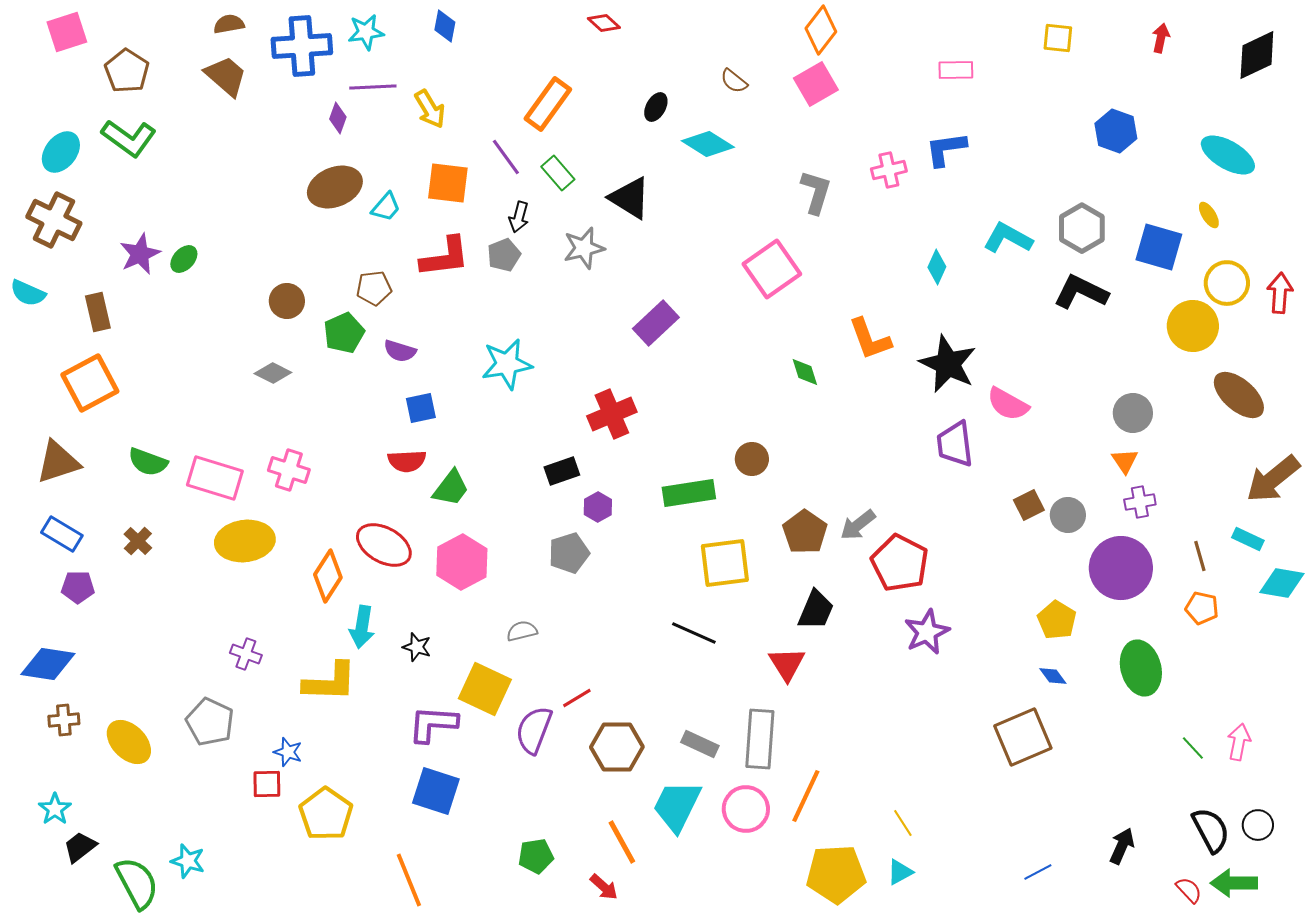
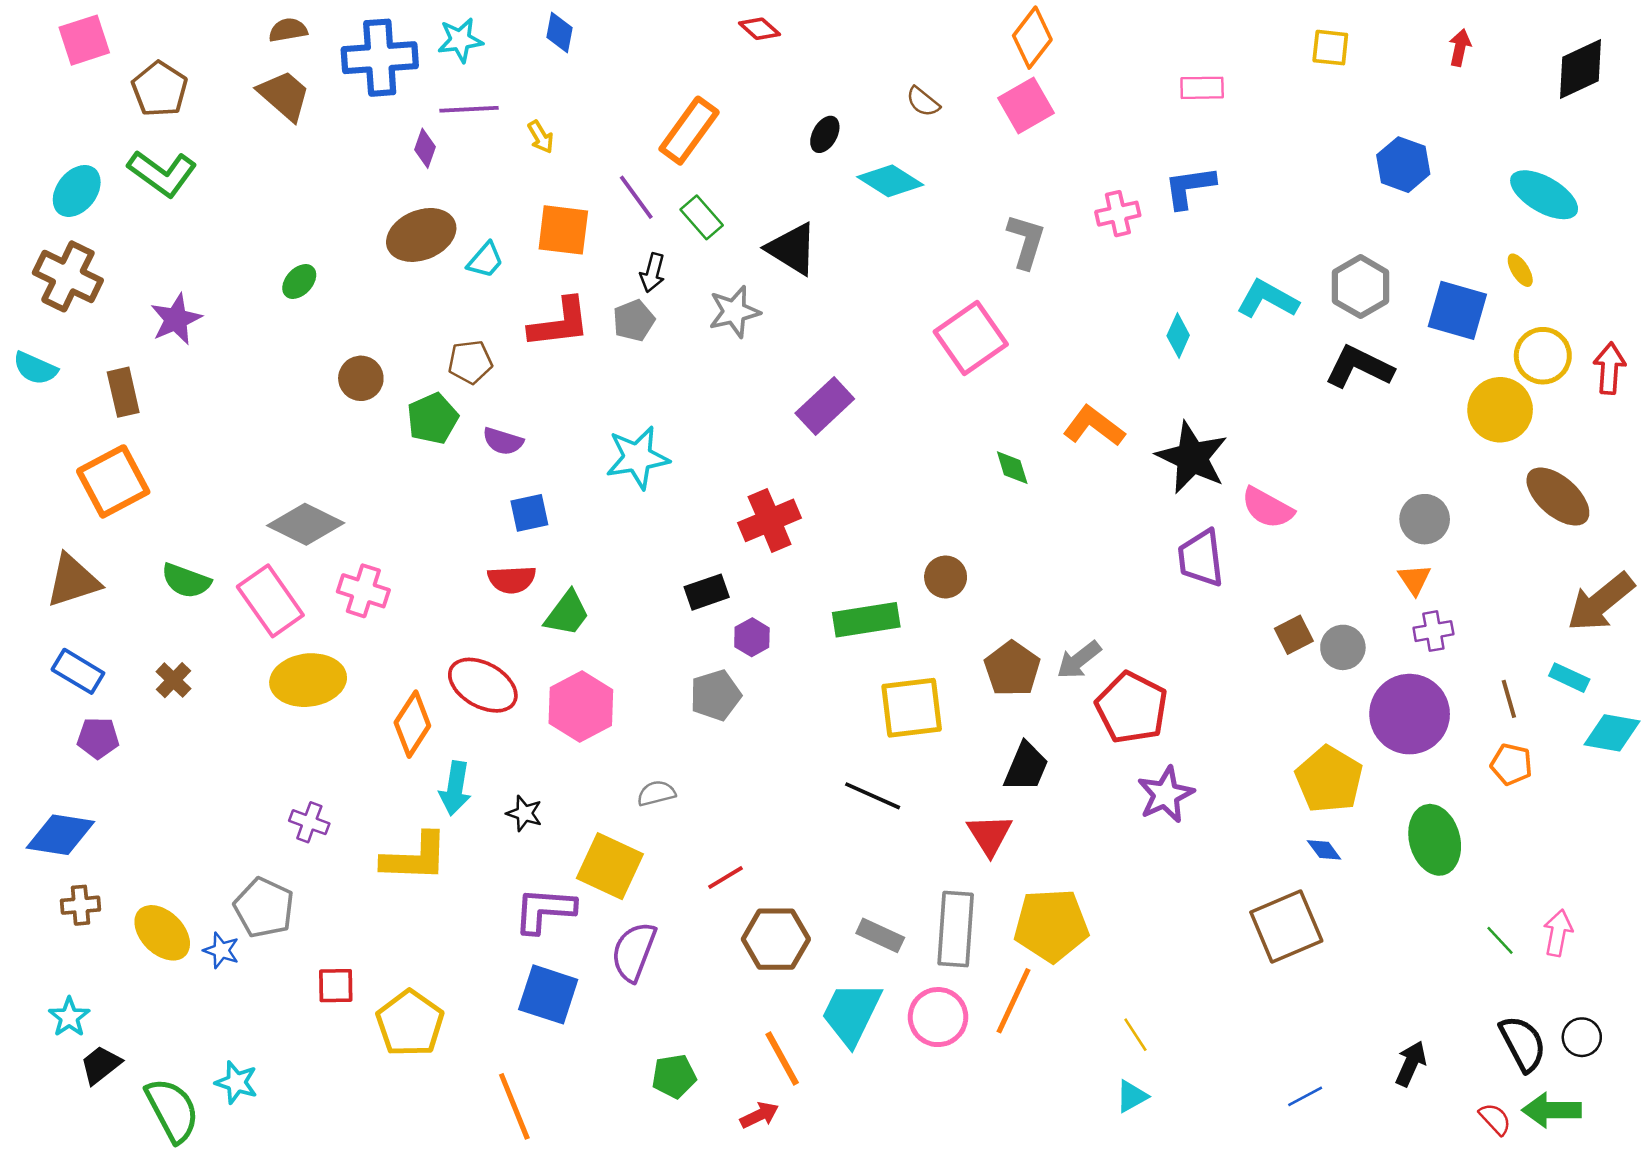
yellow arrow: (430, 109) -> (541, 137), size x0.7
green ellipse: (184, 259) -> (299, 281), moved
orange L-shape: (870, 339) -> (1094, 426), turned 147
gray diamond: (273, 373) -> (306, 524), moved, size x1.6
pink rectangle: (215, 478) -> (270, 601), turned 38
yellow pentagon: (1057, 620) -> (1329, 779), size x1.4
purple semicircle: (534, 730) -> (634, 952), moved
blue star: (288, 752) -> (221, 950), moved
yellow pentagon: (836, 874) -> (1051, 925), moved
red arrow: (604, 887) -> (759, 1115), turned -68

